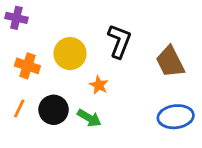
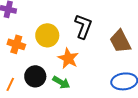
orange star: (99, 85) -> (68, 58), size x1.5
orange line: (19, 108) -> (10, 84), moved

